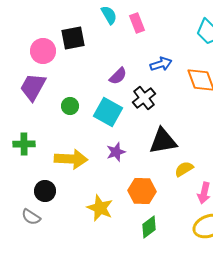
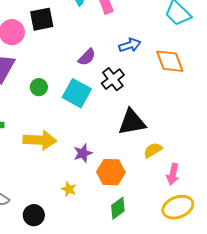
purple star: (116, 152) -> (83, 153), moved
black circle: (45, 191) -> (34, 215), moved
yellow star: (100, 208) -> (69, 189), size x0.6

